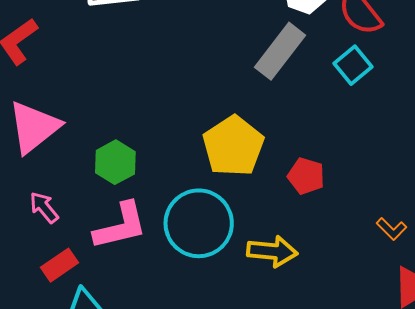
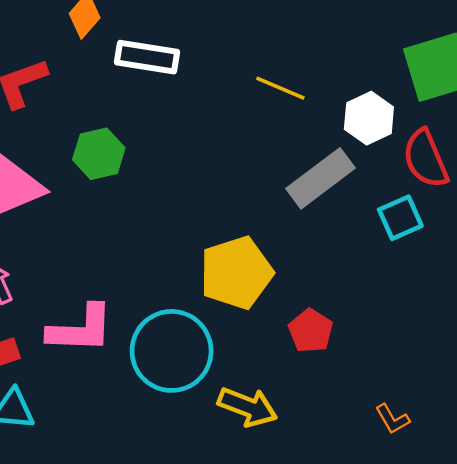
green hexagon: (115, 162) -> (99, 154), moved

